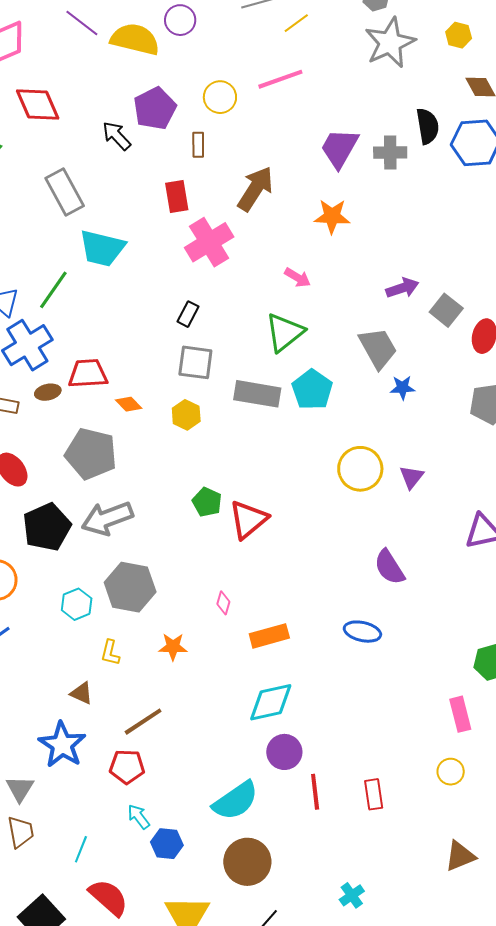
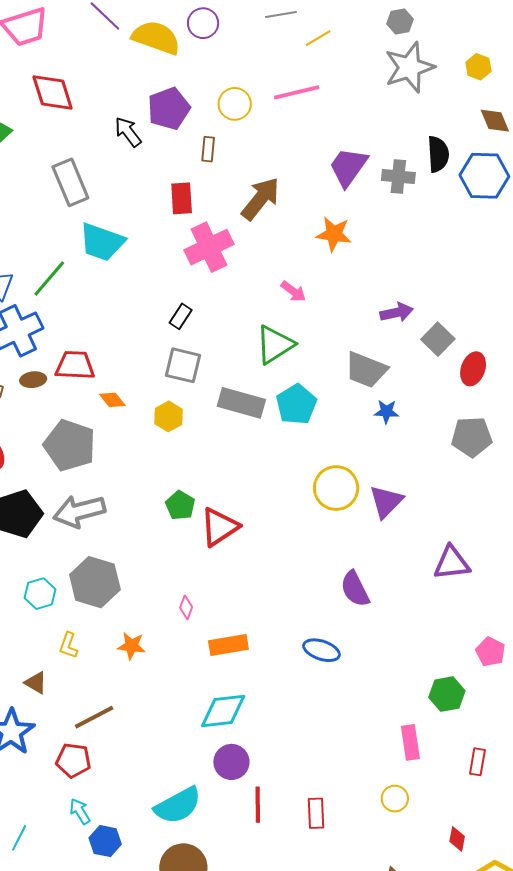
gray trapezoid: (378, 348) -> (366, 370), turned 135
purple triangle: (412, 477) -> (386, 502), size x1.4

